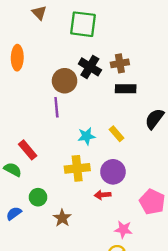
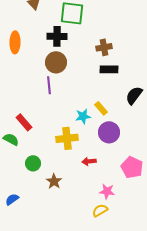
black cross: (90, 67) -> (57, 36), moved, turned -30
cyan star: (86, 136) -> (83, 116), moved
purple circle: (113, 172) -> (109, 132), moved
blue semicircle: (14, 213) -> (12, 199), moved

